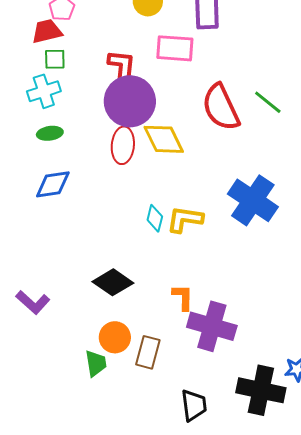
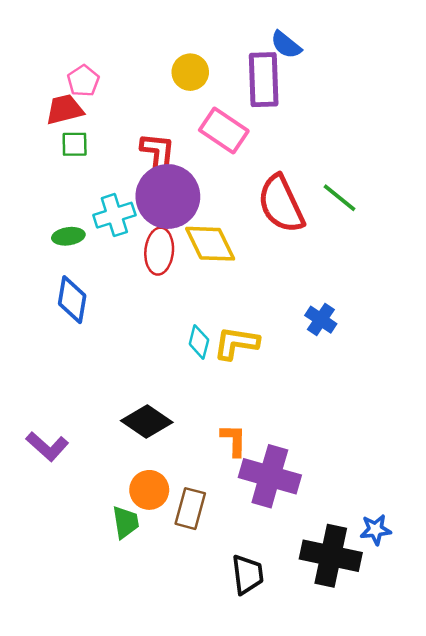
pink rectangle: (175, 48) -> (224, 131), turned 30
cyan cross: (44, 91) -> (114, 215), moved
blue diamond: (53, 184) -> (72, 300), turned -72
blue cross: (253, 200) -> (321, 320), size x0.5

